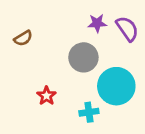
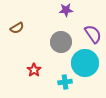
purple star: (97, 23) -> (66, 10), moved
purple semicircle: (127, 29) -> (93, 34), moved

